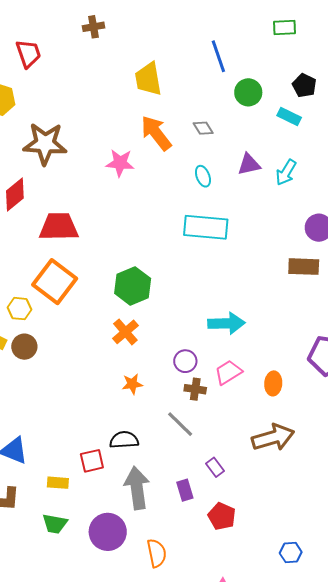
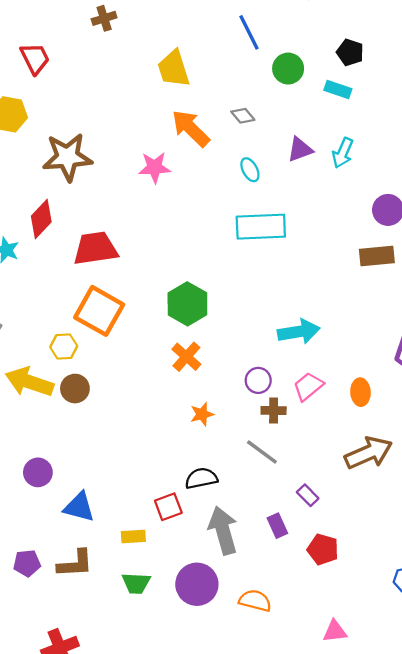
orange semicircle: (157, 553) -> (255, 601), turned -56

